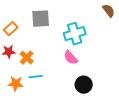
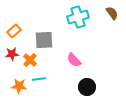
gray square: (41, 19) -> (44, 40), moved
cyan cross: (75, 34) -> (78, 17), moved

